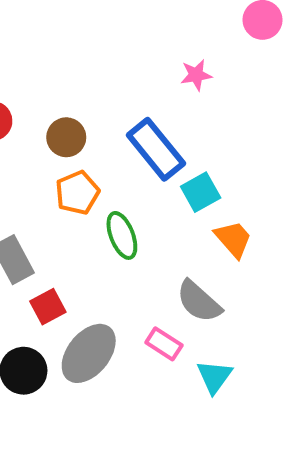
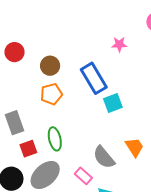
green ellipse: (122, 235) -> (55, 139), moved
orange trapezoid: (233, 239) -> (134, 147), moved

